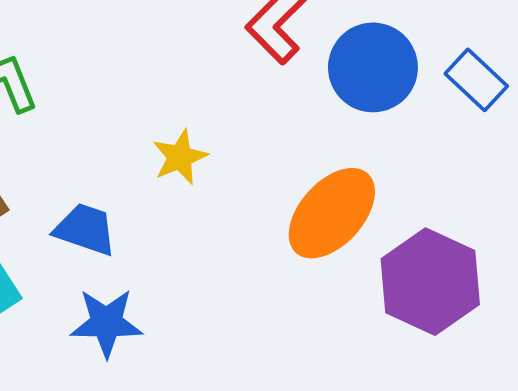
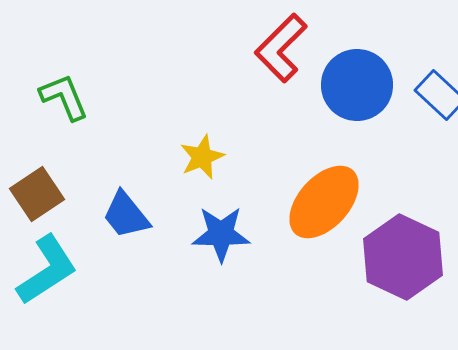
blue trapezoid: (85, 229) -> (126, 215), turned -148
blue star: (106, 323) -> (221, 234), moved

